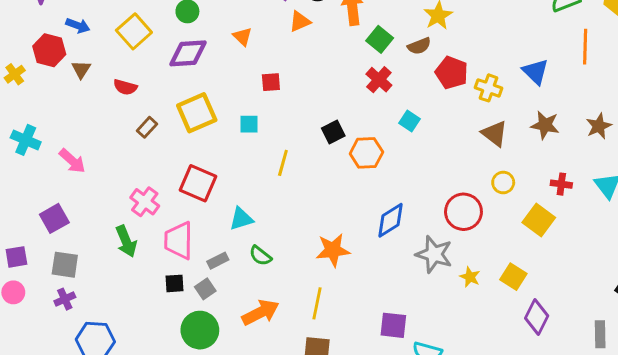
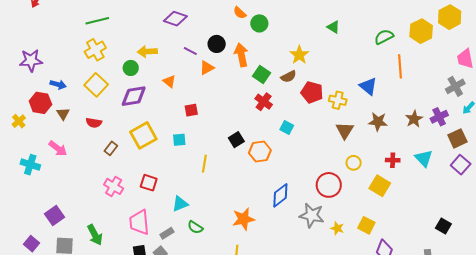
brown triangle: (495, 134) -> (345, 130), turned 30
pink arrow: (72, 161) -> (58, 148), moved
red square: (198, 183) -> (149, 183), size x0.7
pink cross: (145, 202) -> (114, 186), moved
green arrow: (126, 241) -> (95, 235), moved
purple square: (16, 257) -> (32, 244), turned -35

